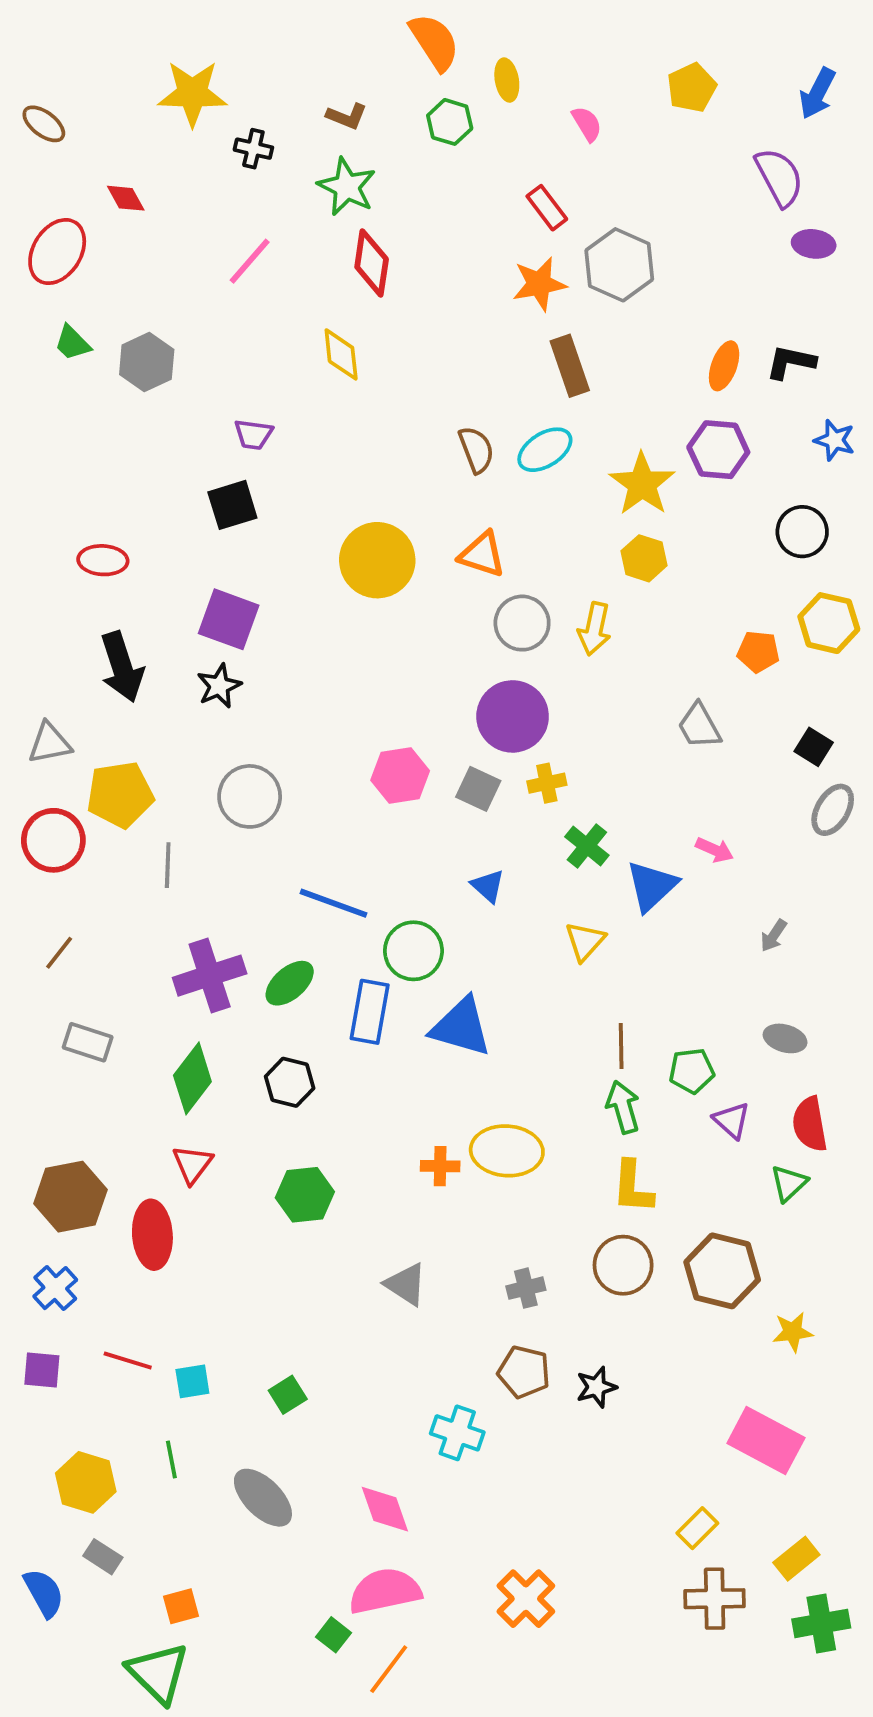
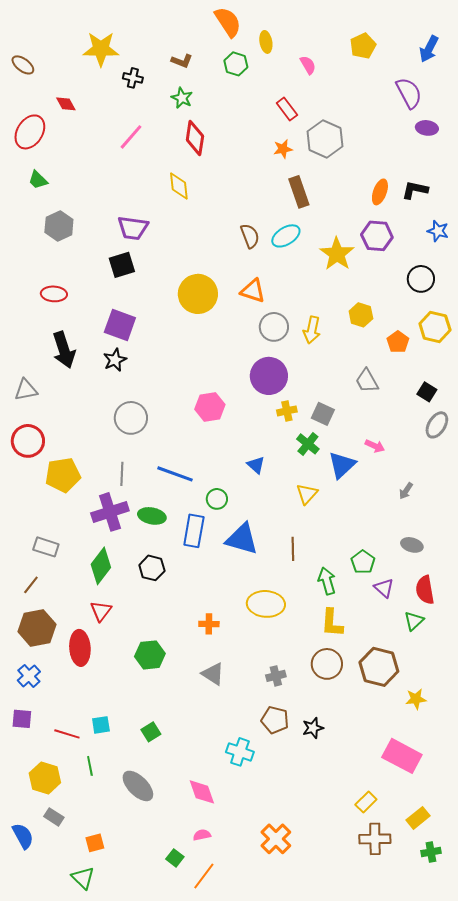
green star: (347, 187) -> (182, 98), size x0.7
orange star: (539, 284) -> (283, 149), size x0.7
gray hexagon: (147, 362) -> (59, 226), moved
purple trapezoid: (253, 434) -> (133, 228), size x1.5
yellow hexagon: (644, 558) -> (361, 315), moved
orange pentagon: (758, 652) -> (398, 342), turned 30
gray square: (478, 789) -> (323, 414), moved
yellow pentagon: (120, 795) -> (63, 475), moved
gray line: (168, 865) -> (122, 474), moved
green circle: (413, 951) -> (217, 499), size x0.7
brown line: (59, 953) -> (31, 585), moved
green ellipse: (290, 983) -> (152, 516), turned 52
brown line: (621, 1046) -> (293, 549), moved
green pentagon: (692, 1071) -> (363, 562), turned -30
orange cross: (440, 1166) -> (209, 624), moved
green hexagon: (305, 1195) -> (150, 655), moved
red line: (128, 1360) -> (67, 734), moved
pink semicircle: (385, 1591) -> (202, 835), size x0.5
green cross: (821, 1623) -> (431, 852), size x0.7
green triangle: (158, 1673) -> (83, 878), size x0.7

